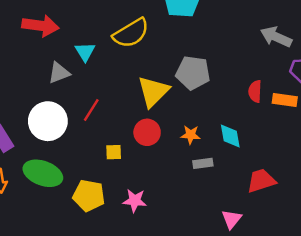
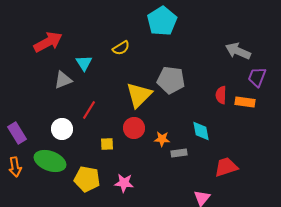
red arrow: (40, 26) -> (48, 42), turned -36
yellow semicircle: (131, 33) -> (121, 48), size x0.6
white circle: (48, 121) -> (62, 129), moved, size x0.7
orange star: (191, 135) -> (162, 139), moved

